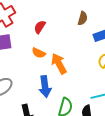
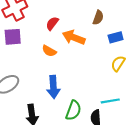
orange arrow: (59, 64) -> (74, 37), moved, turned -45

